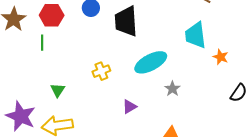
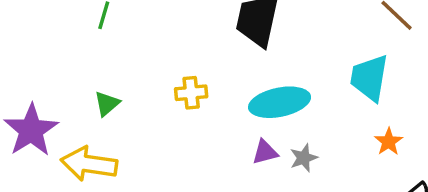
orange star: (221, 57) -> (389, 142), moved
purple triangle: (129, 107) -> (265, 152), moved

